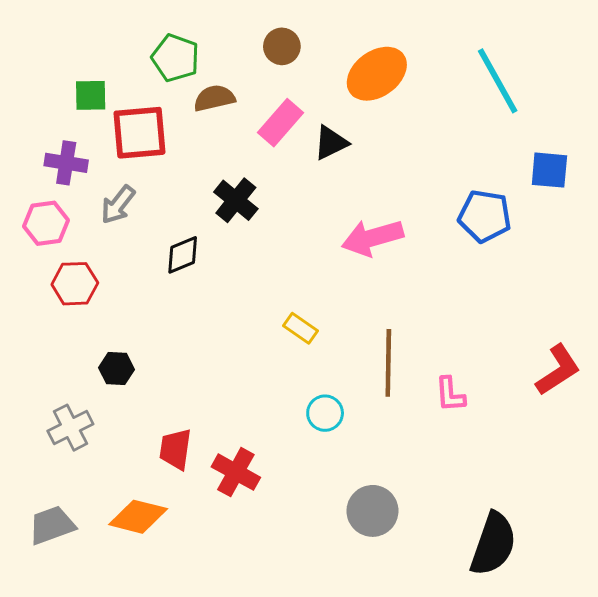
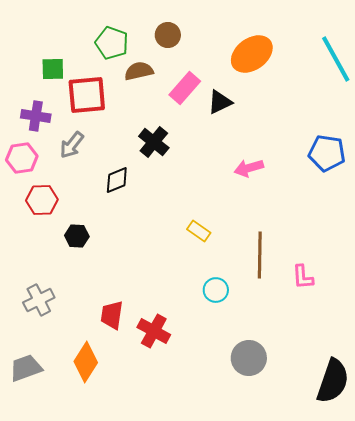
brown circle: (282, 46) -> (168, 35), moved
pink arrow: (372, 238) -> (249, 168), size x0.7
black hexagon: (116, 369) -> (77, 236), moved
orange diamond: (138, 517) -> (86, 362), turned -72

